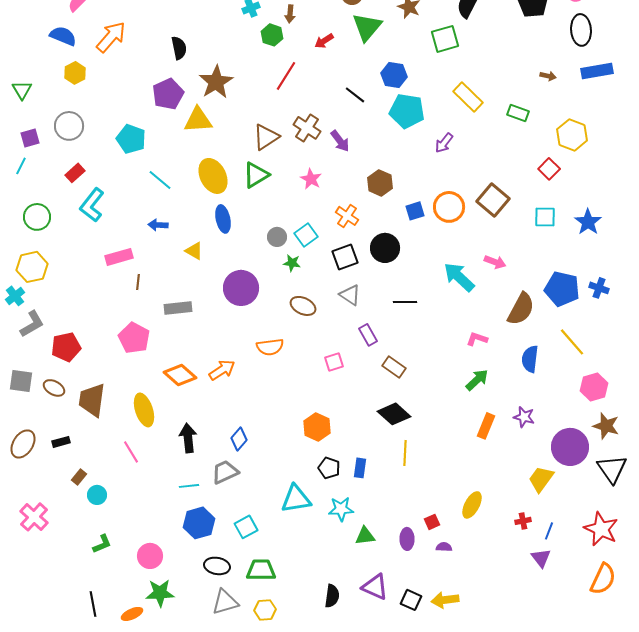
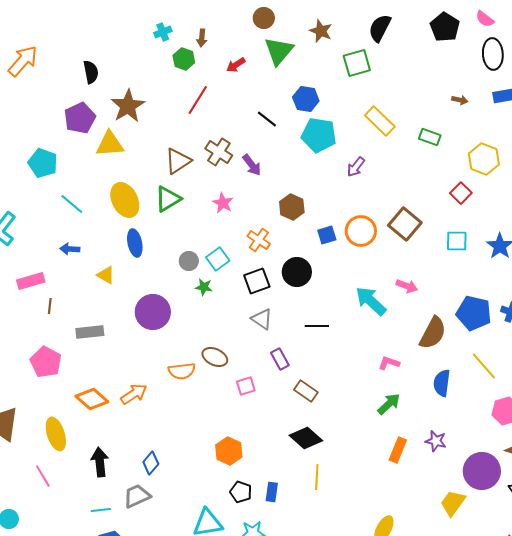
brown ellipse: (303, 306) -> (215, 357), moved

